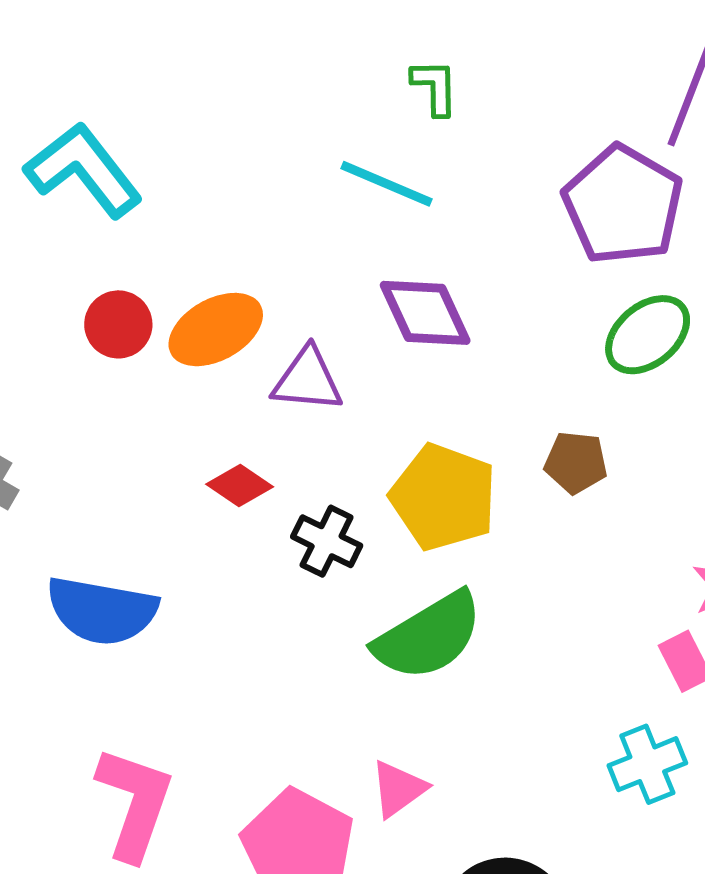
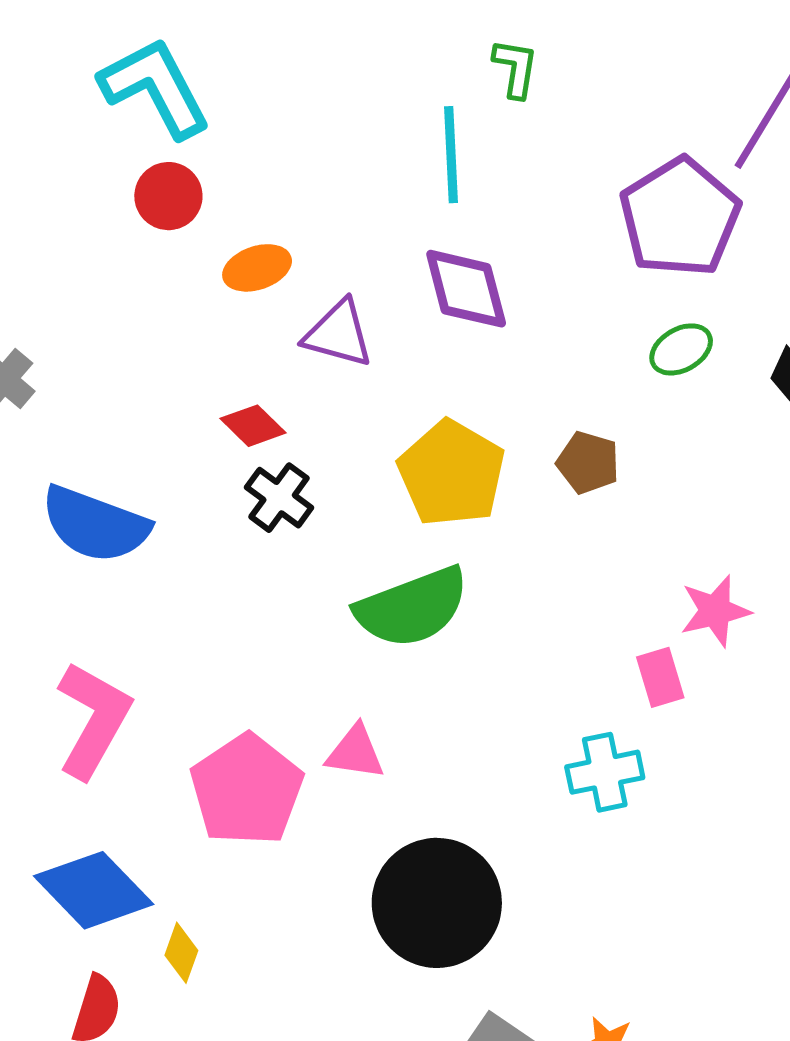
cyan line: (387, 184) -> (451, 155), turned 54
red circle: (118, 324) -> (168, 196), moved
orange ellipse: (216, 330) -> (257, 268), size x0.7
green ellipse: (648, 335) -> (681, 349), size x0.7
black cross: (327, 541) -> (279, 498), moved
pink triangle: (398, 789) -> (355, 752), turned 34

